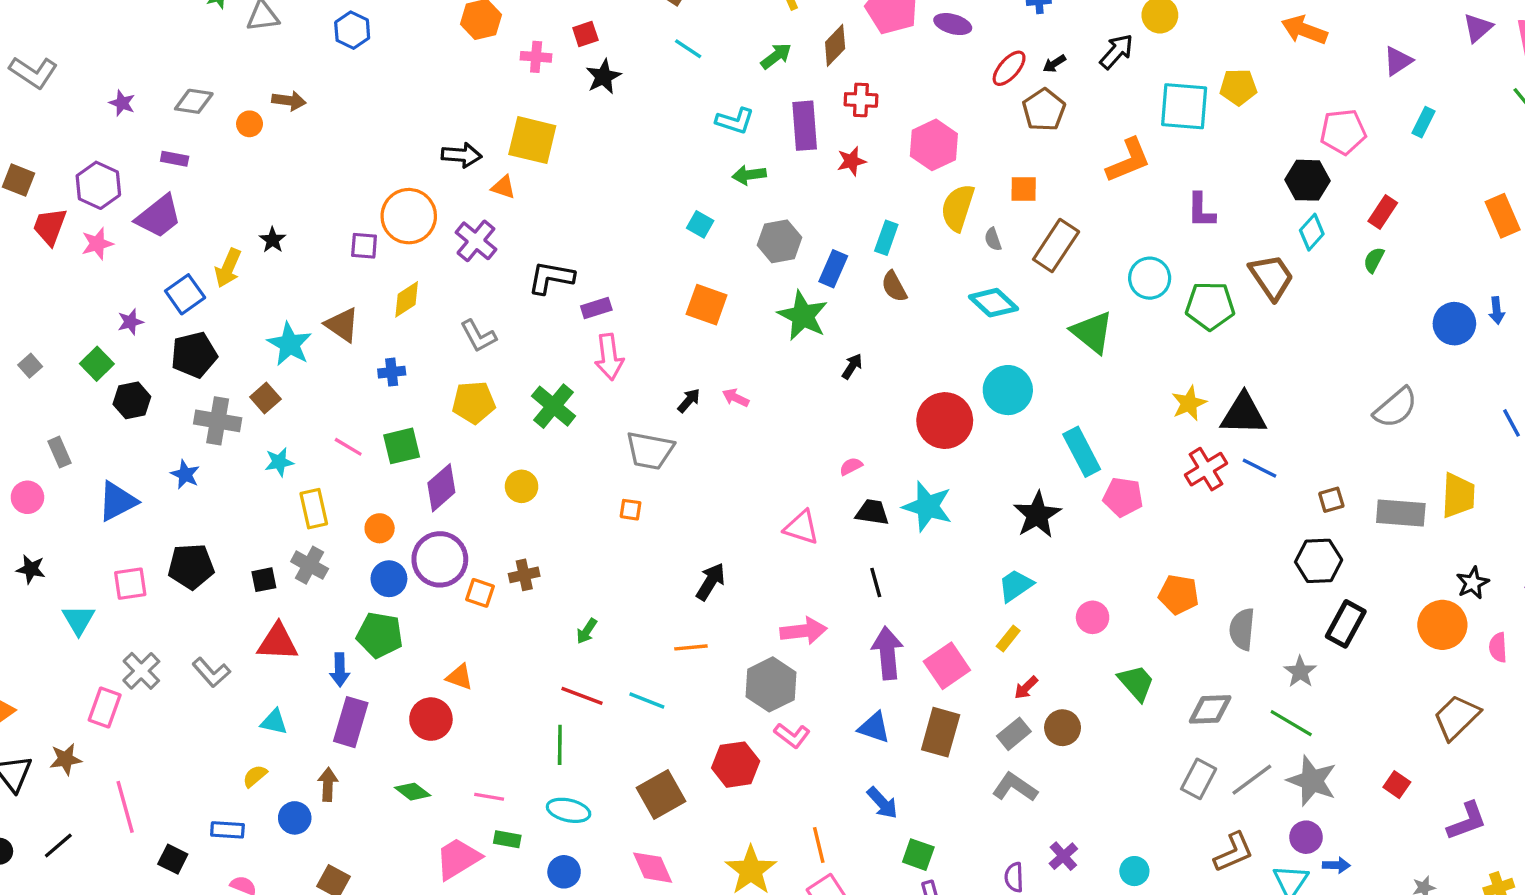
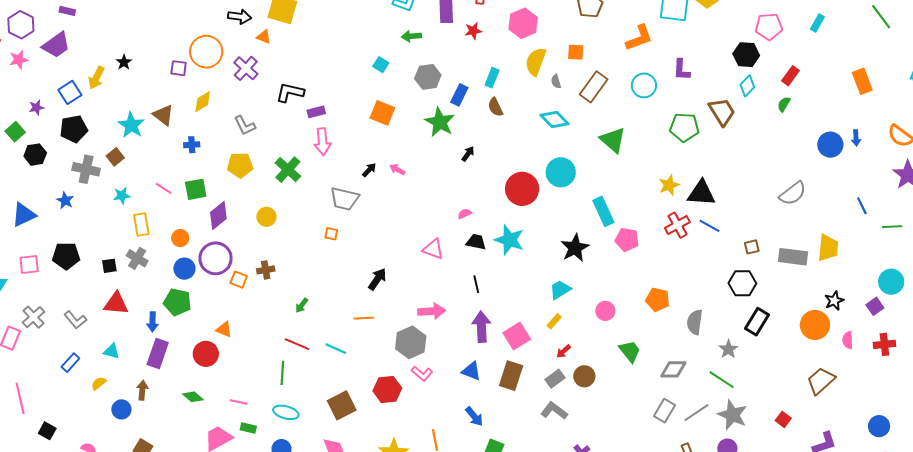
cyan circle: (1150, 278) -> (644, 85), moved
blue rectangle: (227, 830) -> (70, 363), moved, turned -54

